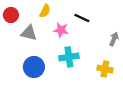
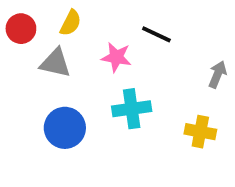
yellow semicircle: (45, 11) -> (71, 23), moved

